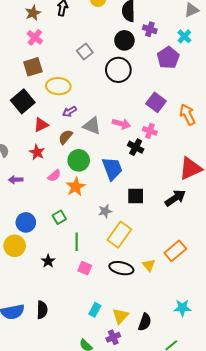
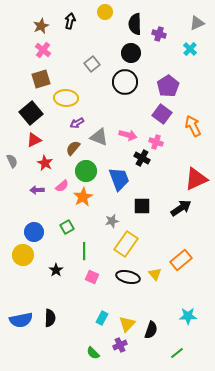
purple cross: (150, 29) -> (159, 34), moved
purple pentagon: (168, 58) -> (168, 86), moved
red triangle: (41, 125) -> (34, 140), moved
purple arrow: (16, 180) -> (37, 190), moved

